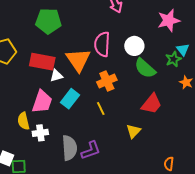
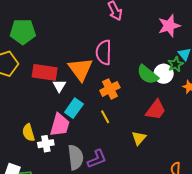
green pentagon: (48, 21) -> (23, 32), moved
white circle: (134, 46) -> (164, 74), moved
white triangle: (56, 76) -> (59, 86), turned -40
pink trapezoid: (42, 102) -> (60, 125), moved

